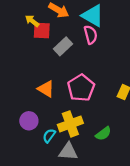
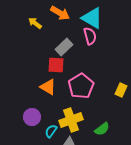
red square: (42, 30) -> (56, 65), moved

